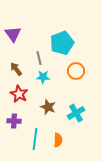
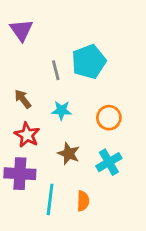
purple triangle: (13, 34) -> (21, 30), moved
gray line: (39, 58) -> (56, 70), moved
orange circle: (76, 71) -> (109, 118), moved
purple cross: (14, 121) -> (20, 174), size x1.5

